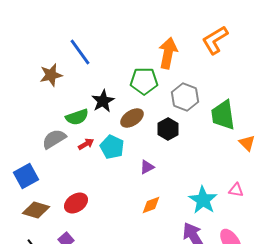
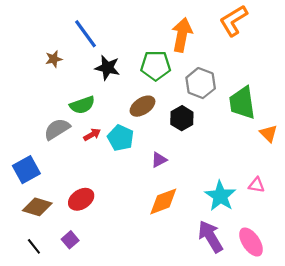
brown star: (51, 75) -> (54, 59), size x0.7
black star: (103, 101) -> (107, 68), moved, turned -30
orange diamond: (151, 205) -> (163, 201), size x1.4

